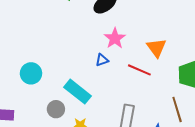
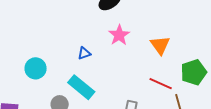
blue triangle: (102, 60) -> (84, 53), moved
red line: (139, 70) -> (161, 84), moved

